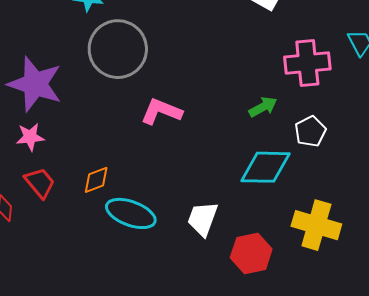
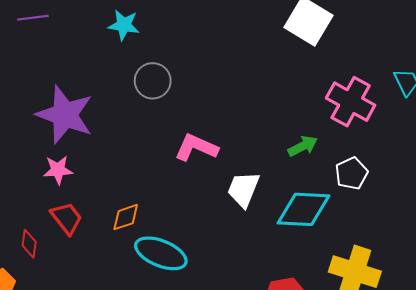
gray circle: (118, 49) -> (153, 81), size x0.6
pink cross: (307, 63) -> (351, 102), turned 33
white trapezoid: (203, 219) -> (243, 189), moved

